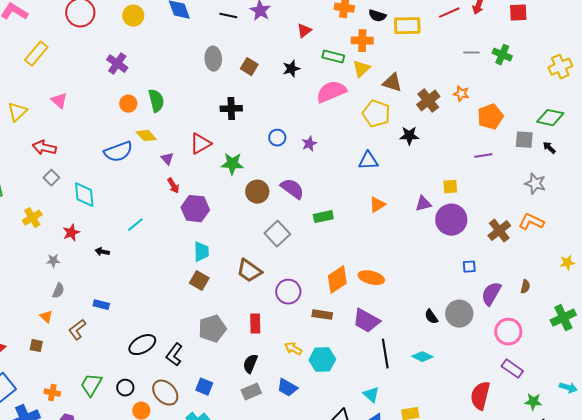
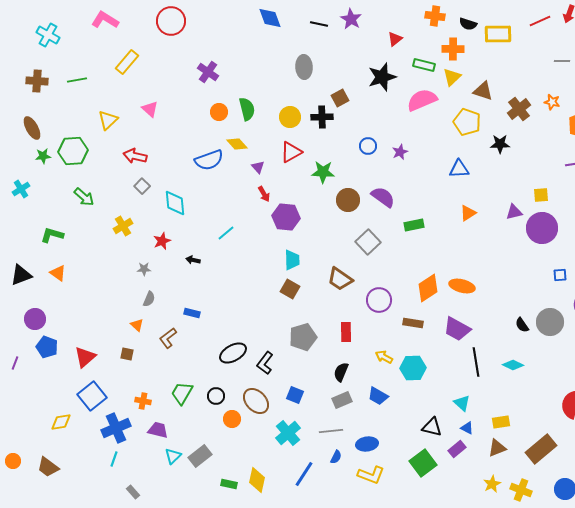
yellow circle: (133, 16) -> (290, 117), moved
brown square: (249, 67) -> (340, 98), moved, turned 30
black star: (291, 69) -> (382, 77), size x1.6

